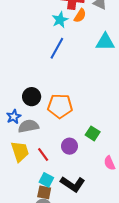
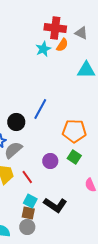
blue line: (57, 48) -> (40, 109), moved
orange pentagon: (60, 106) -> (74, 131), moved
gray semicircle: (28, 126) -> (13, 150), turned -30
purple circle: (69, 146) -> (50, 161), moved

